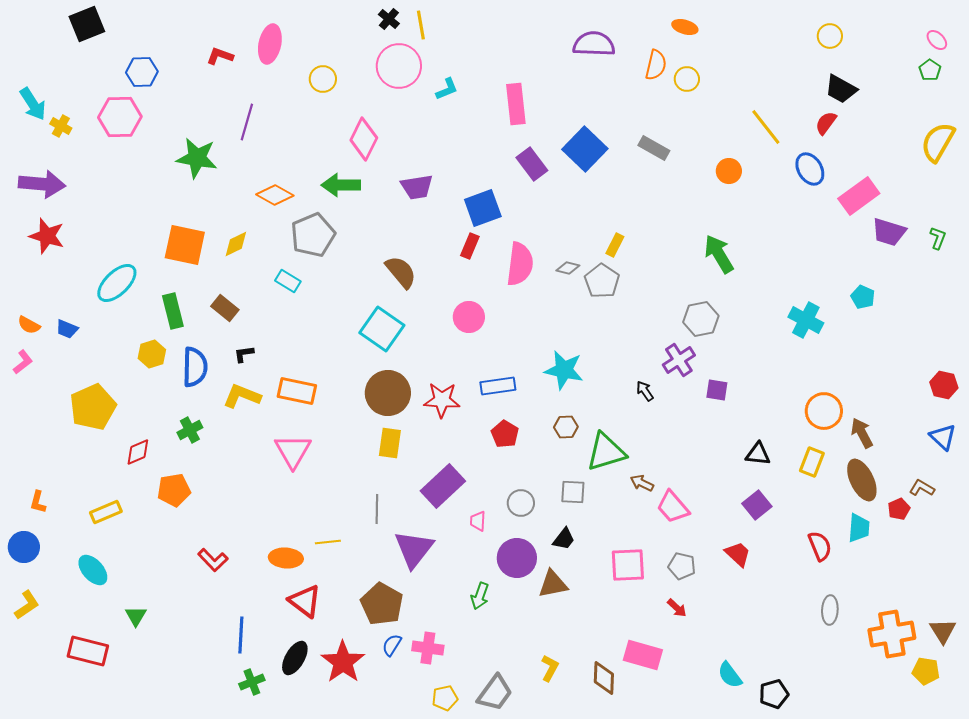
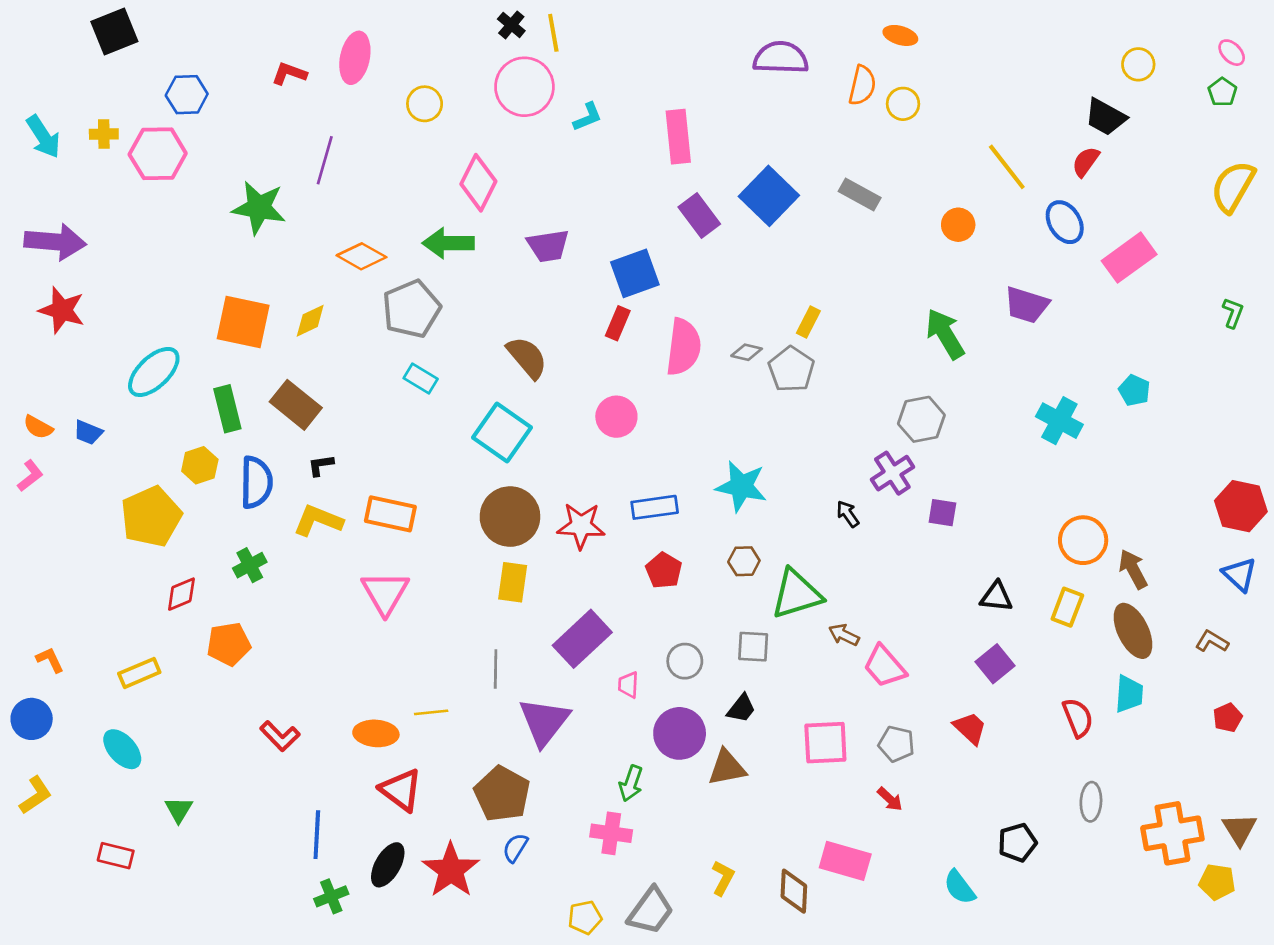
yellow circle: (830, 36) -> (1138, 64), moved
yellow cross: (61, 126) -> (104, 134), moved, turned -30
purple trapezoid: (889, 232) -> (1027, 305), moved
cyan rectangle: (288, 281) -> (421, 379), moved
brown rectangle: (225, 308) -> (296, 405), size x1.4
red hexagon: (944, 385) -> (1241, 506), size x1.4
yellow pentagon: (93, 407) -> (151, 517), moved
orange L-shape: (38, 502) -> (50, 660), turned 140
red pentagon: (899, 509) -> (1228, 718), moved
pink cross: (428, 648) -> (611, 833), moved
red rectangle: (88, 651) -> (116, 856), size x0.7
black pentagon: (774, 694) -> (1017, 843), moved

